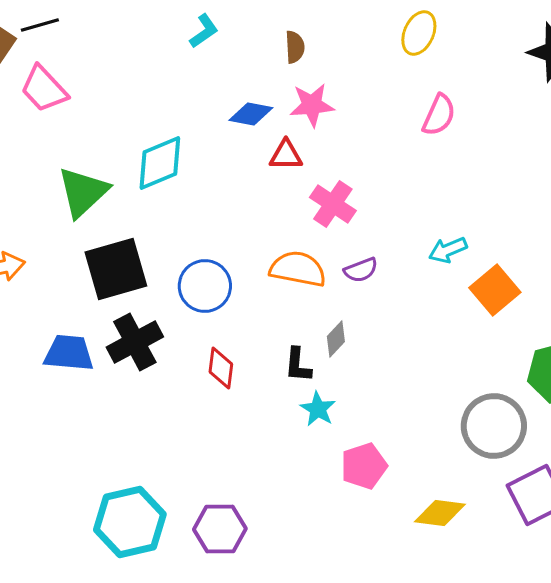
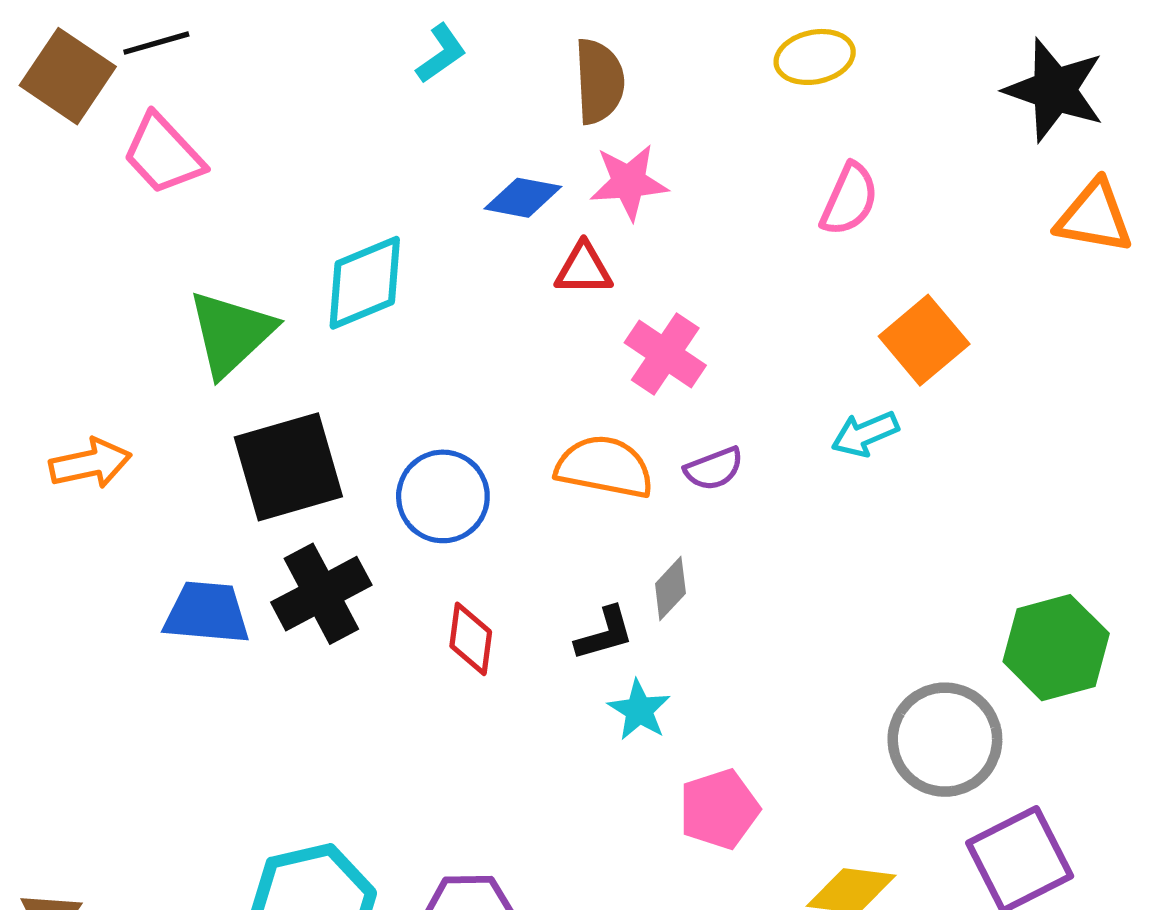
yellow ellipse: (419, 33) -> (815, 57), turned 54
brown semicircle: (295, 47) -> (599, 81), size x1.5
orange square: (495, 290) -> (924, 340), moved
black L-shape: (298, 365) -> (604, 634), turned -111

